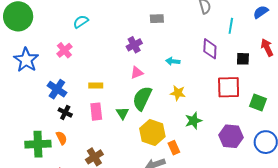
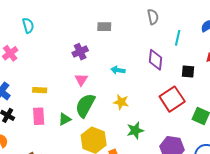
cyan semicircle: (81, 22) -> (28, 26), turned 105
pink triangle: (137, 73) -> (81, 80), turned -40
red square: (229, 87) -> (172, 99), turned -35
green triangle: (122, 113) -> (65, 119), turned 32

